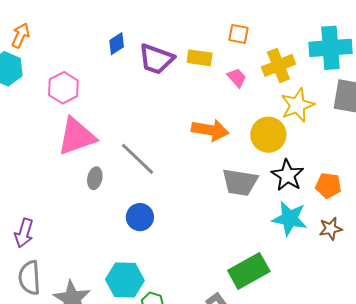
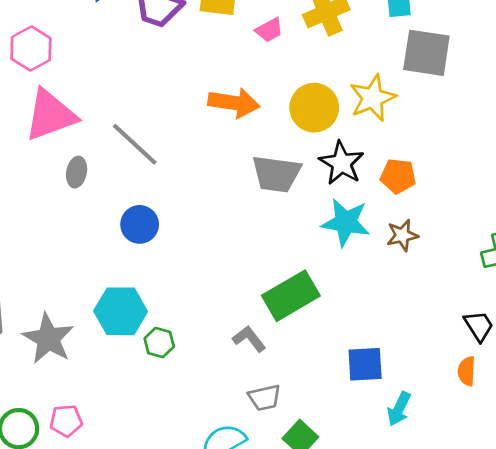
pink trapezoid: (237, 78) -> (269, 30), turned 105
yellow star: (297, 105) -> (373, 98), moved

